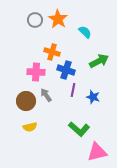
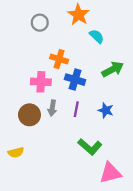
orange star: (58, 19) -> (78, 15), moved
purple line: (73, 90) -> (76, 109), moved
gray arrow: (46, 95) -> (52, 108), turned -136
yellow semicircle: (30, 127) -> (16, 152), moved

